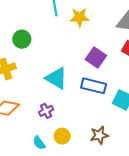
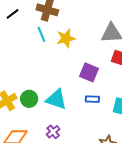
green circle: (22, 39) -> (29, 99), moved
blue rectangle: (94, 86) -> (92, 99), size x0.6

